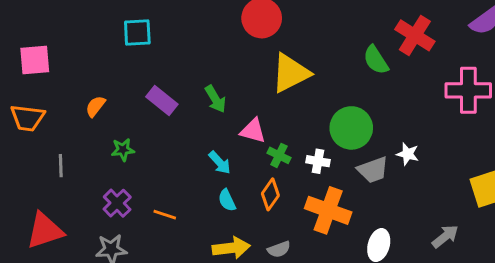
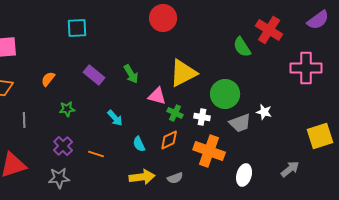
yellow triangle: (291, 73) -> (183, 73), moved
cyan arrow: (220, 163) -> (115, 118), moved
orange diamond: (270, 194) -> (169, 140), turned 30

